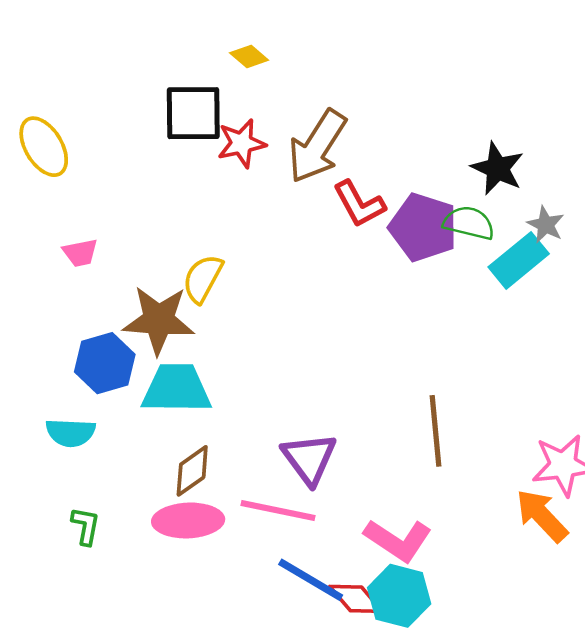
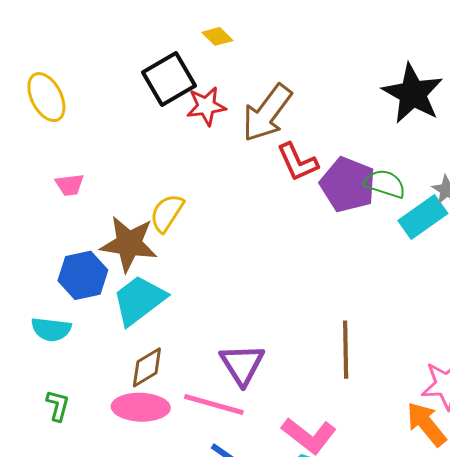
black square: (193, 113) -> (169, 79), turned -34
black star: (498, 168) -> (413, 94), moved, size x1.4
cyan trapezoid: (176, 389) -> (139, 300), turned -42

